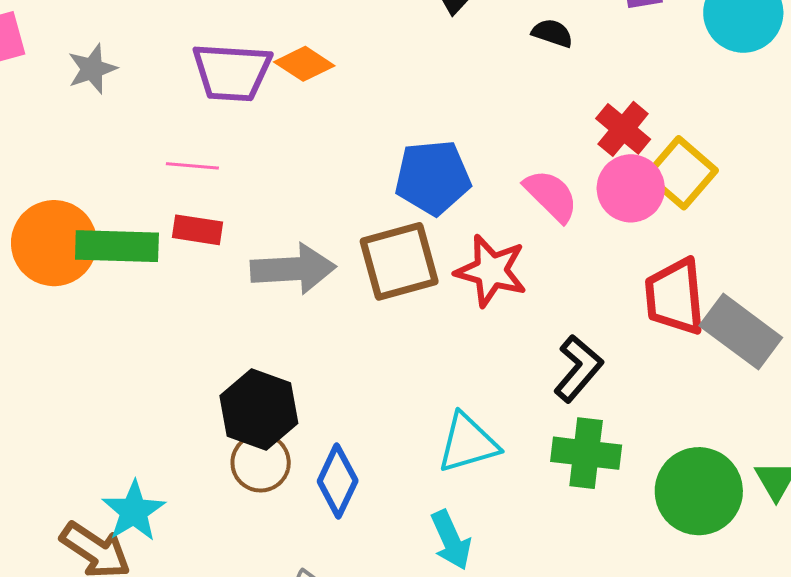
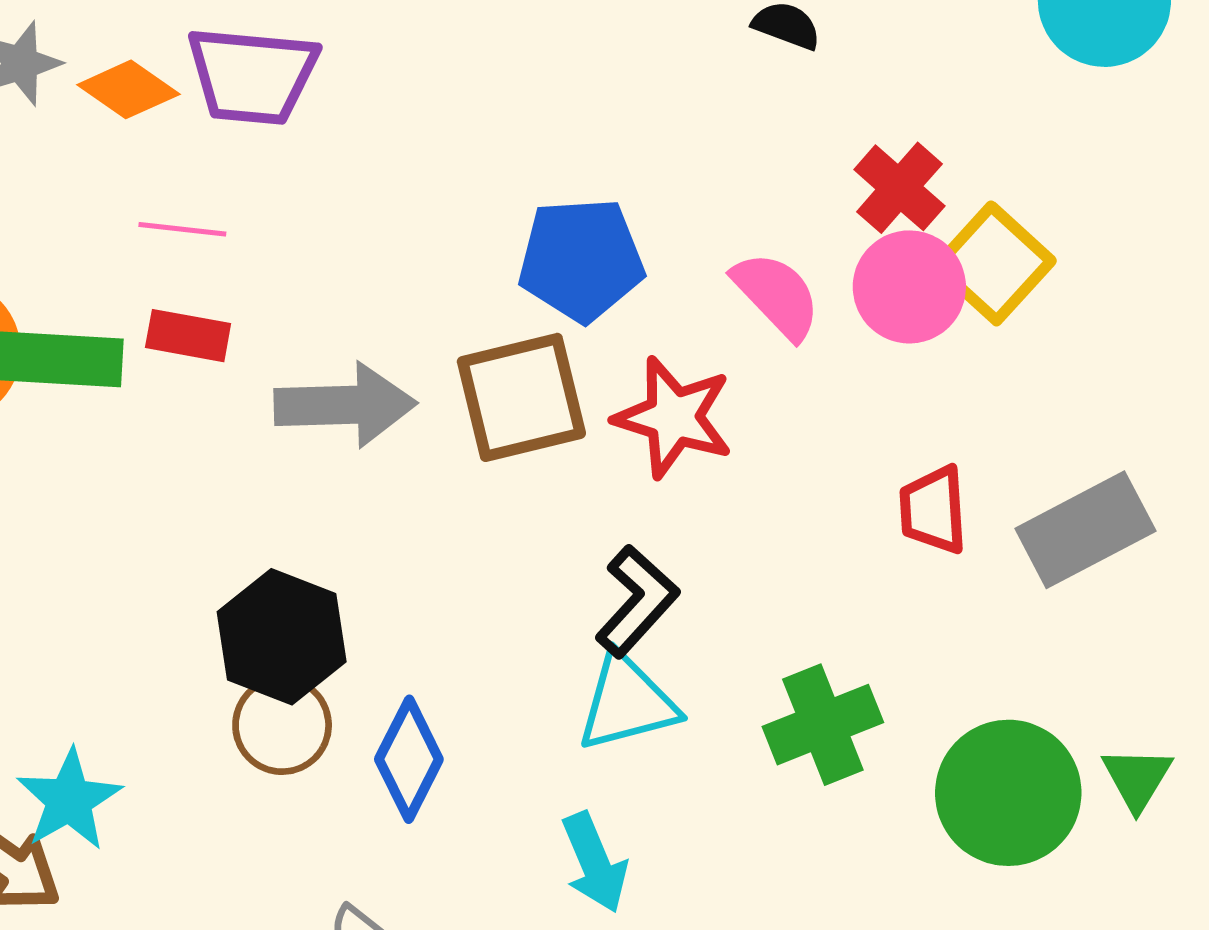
orange diamond: (304, 64) -> (128, 89), moved
red trapezoid: (675, 297) -> (933, 510), moved, size x0.7
gray rectangle: (741, 332) -> (1085, 530), turned -66
black L-shape: (578, 369) -> (637, 601), moved
green cross: (586, 453) -> (823, 725), turned -30

